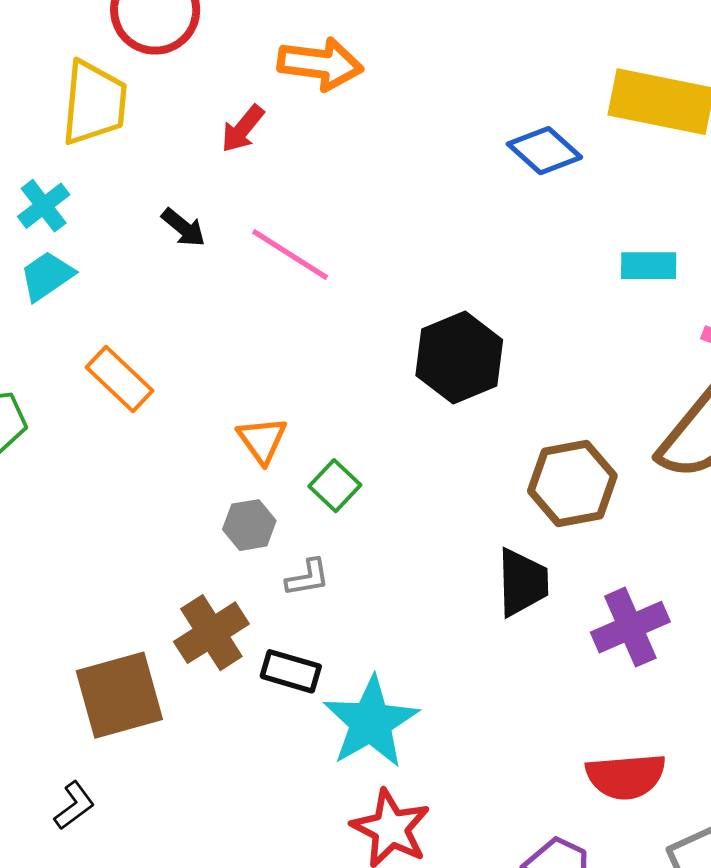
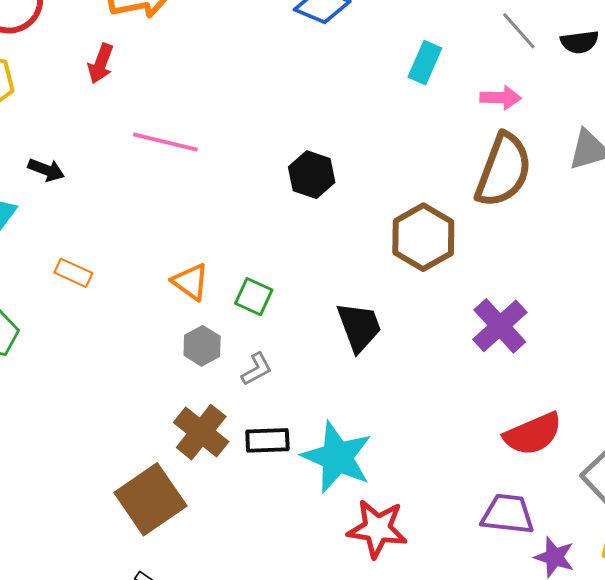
black arrow: (183, 227) -> (46, 170), moved
cyan rectangle: (649, 266) -> (425, 63), turned -48
black hexagon: (459, 358) -> (312, 175), size x0.7
orange rectangle: (119, 379) -> (73, 273), size x0.7
black trapezoid: (523, 582) -> (359, 327), moved

